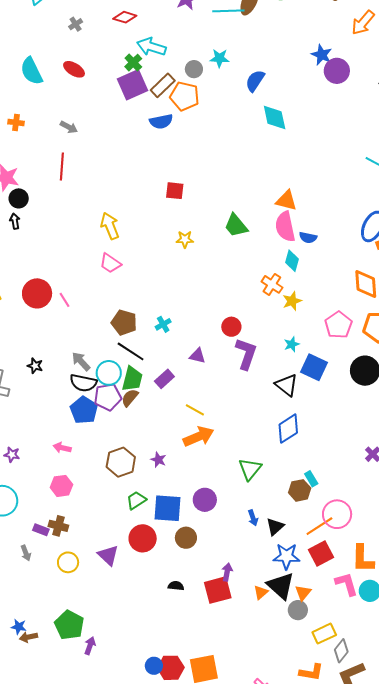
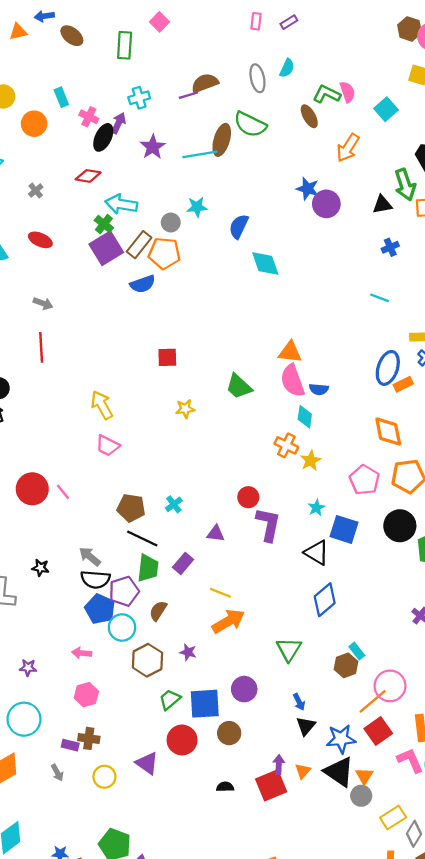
cyan circle: (109, 373) -> (122, 627), moved
brown semicircle: (130, 398) -> (158, 611), moved
black triangle: (275, 527) -> (306, 726), moved
orange triangle: (261, 592) -> (303, 771), moved

